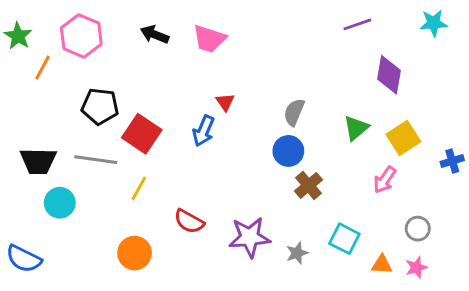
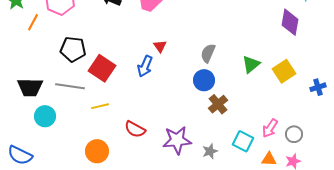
purple diamond: (389, 75) -> (290, 22), moved
pink arrow: (385, 180) -> (270, 128), moved
yellow line: (139, 188) -> (100, 106), turned 48

